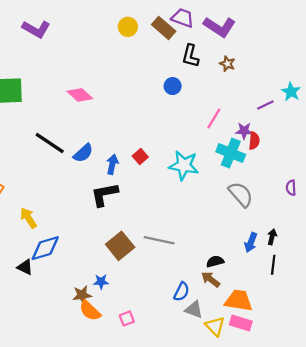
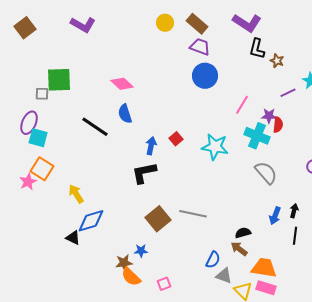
purple trapezoid: (183, 18) -> (200, 47), moved
black L-shape: (190, 56) -> (257, 49), moved
brown star: (227, 64) -> (277, 61), moved
blue circle: (173, 86) -> (205, 76), size x1.6
blue semicircle: (83, 153) -> (125, 114), moved, turned 114

